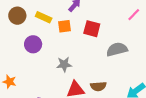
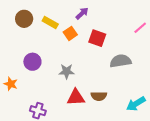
orange square: (65, 26) -> (70, 33), turned -32
purple circle: (33, 44) -> (32, 62), moved

